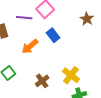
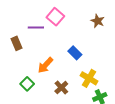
blue rectangle: (53, 35) -> (75, 53), moved
orange arrow: (30, 46) -> (45, 65), moved

